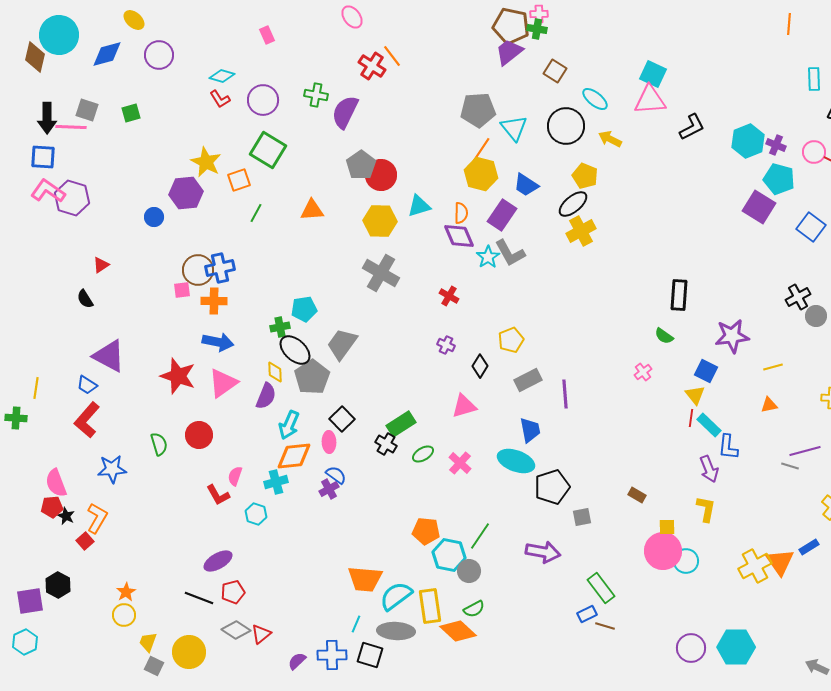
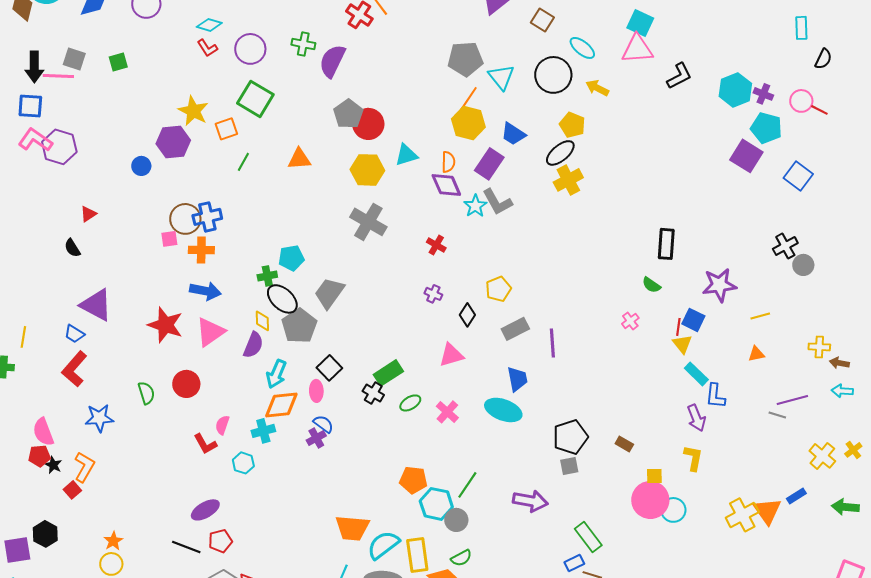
red line: (691, 418) -> (678, 327), moved
black pentagon: (552, 487) -> (570, 437), moved

